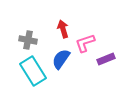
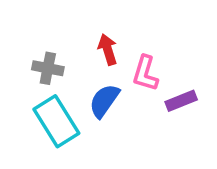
pink L-shape: (85, 43) -> (145, 73), turned -55

